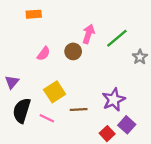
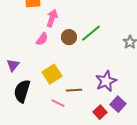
pink arrow: (88, 34) -> (52, 18), moved
green line: (117, 38) -> (91, 33), moved
pink line: (47, 118) -> (58, 103), moved

